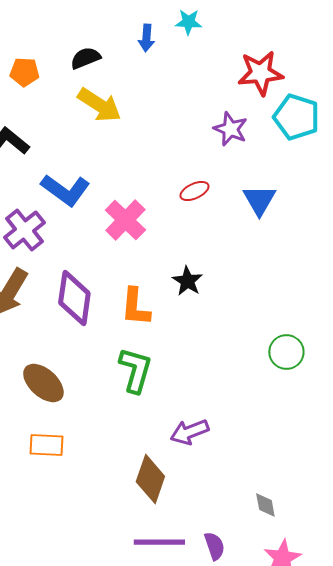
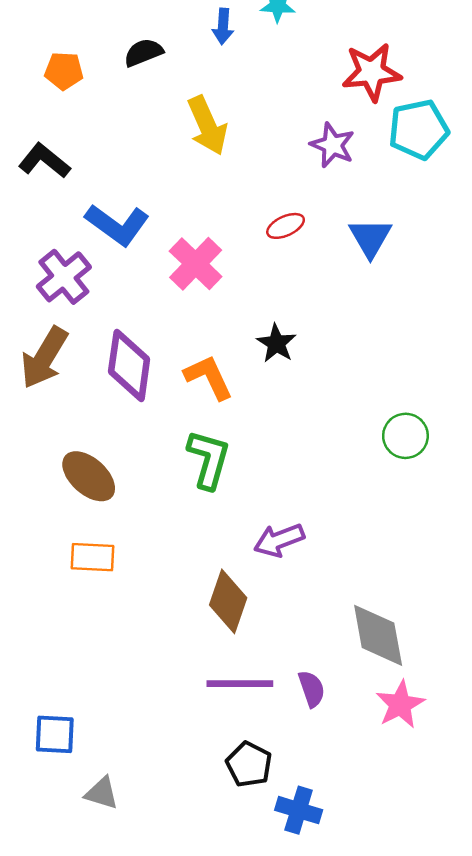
yellow arrow: (99, 105) -> (207, 126), moved, turned 33
cyan pentagon: (296, 117) -> (419, 129), turned -30
orange L-shape: (135, 307) -> (209, 377), turned 150
gray diamond: (265, 505) -> (378, 635), size x2.0

